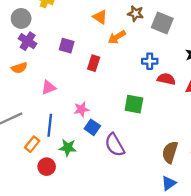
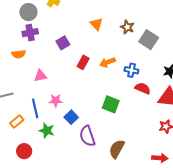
orange arrow: (117, 37) -> (107, 62), moved
purple cross: (28, 41) -> (30, 33), turned 35
purple square: (67, 46) -> (63, 43), turned 32
pink star: (81, 109) -> (56, 101), moved
blue line: (50, 125) -> (35, 108), turned -30
brown semicircle: (170, 152) -> (117, 149), moved
red circle: (47, 167) -> (24, 151), moved

